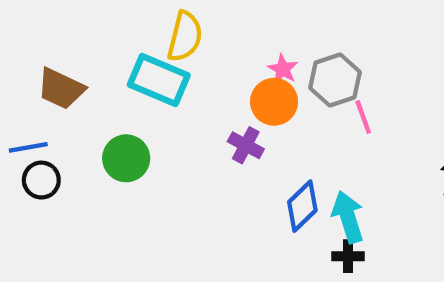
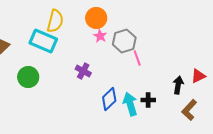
orange circle: (274, 102) -> (96, 18), moved
black cross: (348, 256) -> (148, 100), moved

